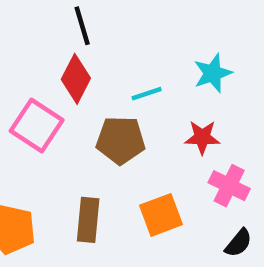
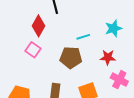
red diamond: (76, 79) -> (38, 26), moved
pink square: (37, 126) -> (33, 50), size x0.7

